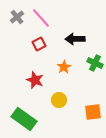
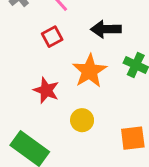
orange star: (64, 67) -> (89, 71), size x1.6

